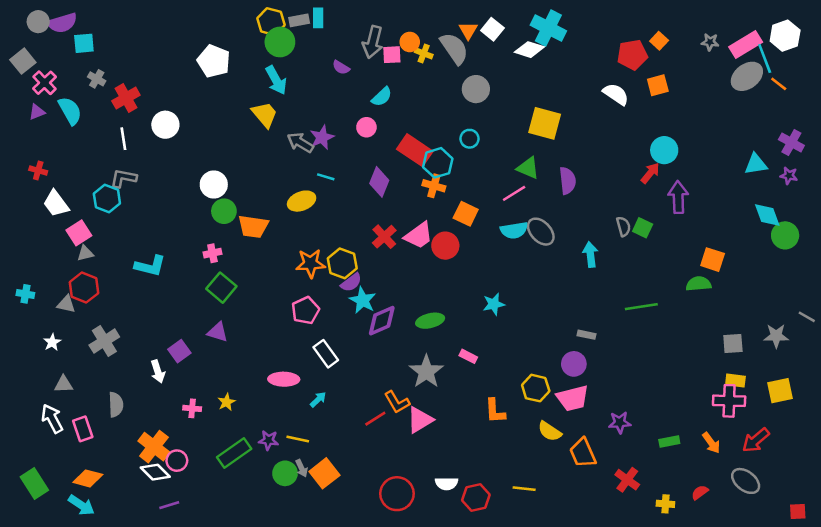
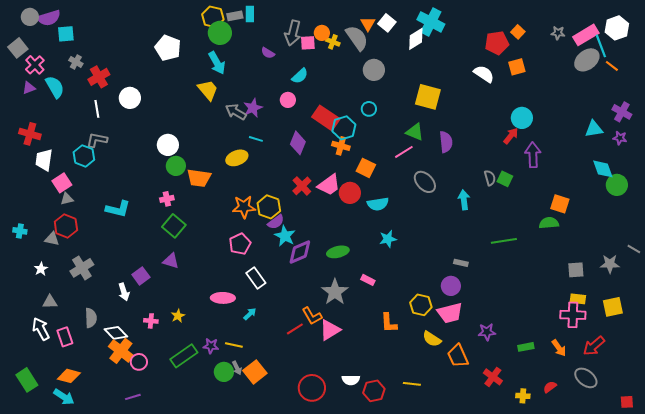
white diamond: (529, 50) -> (416, 39), turned -50
red cross: (38, 171) -> (30, 134), size x1.5
white trapezoid: (56, 204) -> (44, 160), turned 45
cyan semicircle: (514, 230) -> (378, 204), moved
white diamond: (155, 472) -> (116, 333), moved

